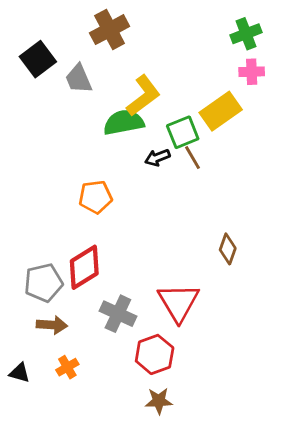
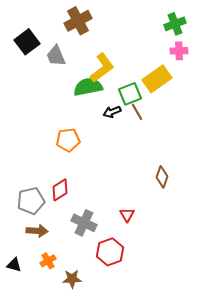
red diamond: (84, 267) -> (60, 190), size x0.7
red triangle: (178, 302) -> (127, 215), size x0.5
brown star: (159, 401) -> (72, 279), moved

